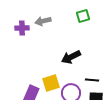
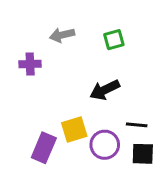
green square: (83, 16) -> (114, 40), moved
purple cross: (22, 28) -> (30, 64), moved

